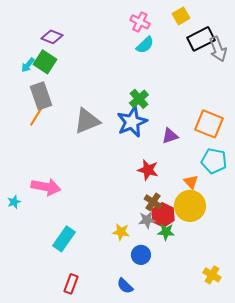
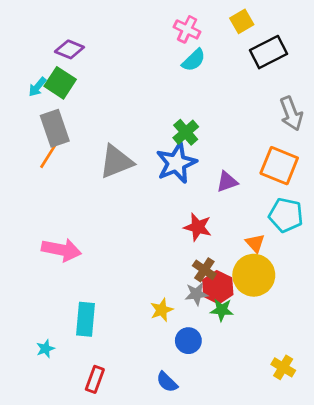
gray arrow: (218, 49) -> (291, 114), moved
cyan star: (14, 202) -> (45, 349), moved
yellow star: (121, 232) -> (162, 310), turned -30
cyan rectangle: (64, 239) -> (85, 319), turned -30

